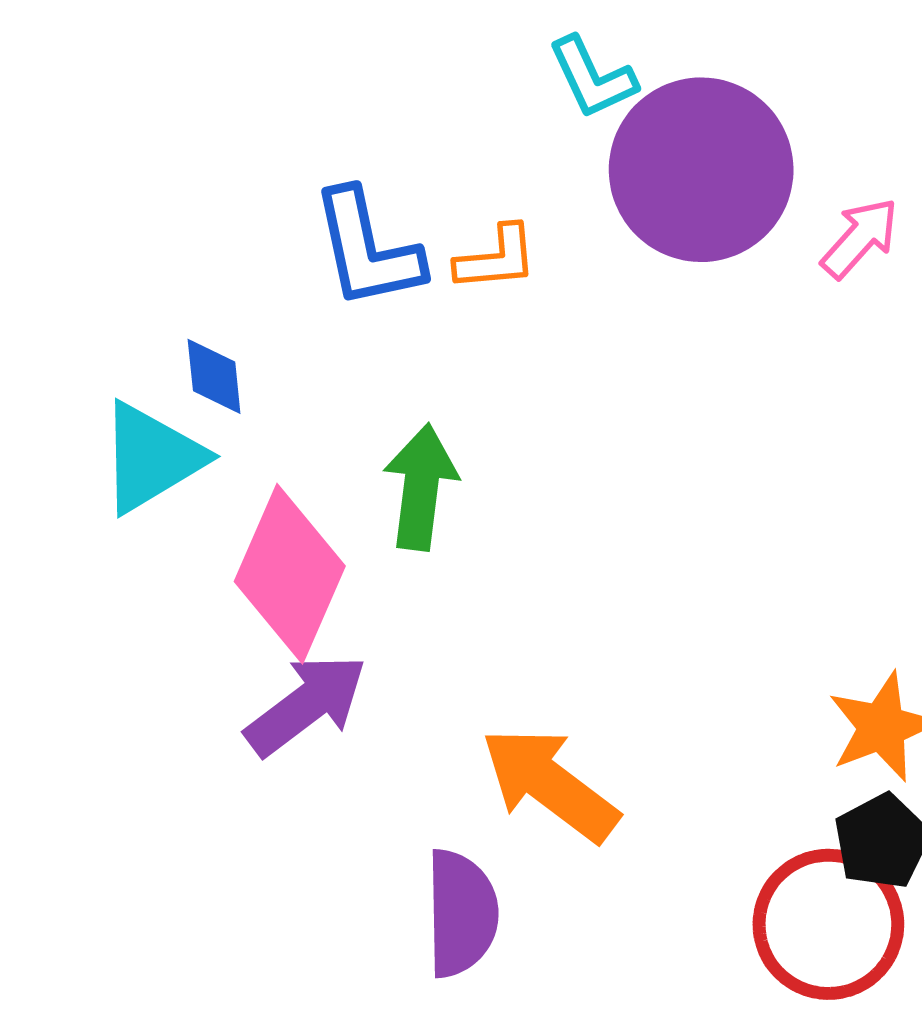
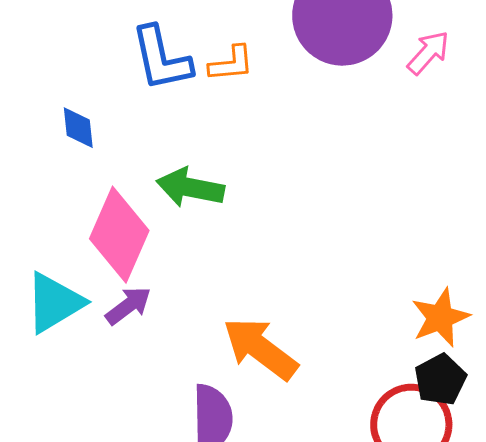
cyan triangle: (151, 458) -> (54, 303), moved
green arrow: (421, 487) -> (190, 188), turned -86
purple arrow: (306, 705) -> (128, 306), size x0.7

